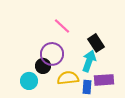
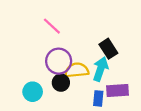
pink line: (62, 26) -> (52, 26), moved
black circle: (43, 66) -> (61, 83), moved
yellow semicircle: (68, 78) -> (77, 70), moved

